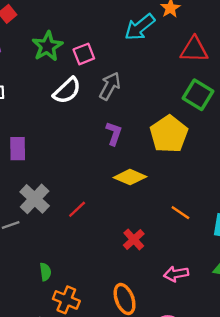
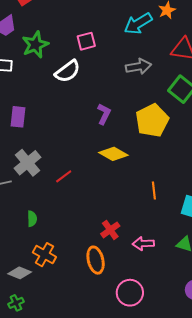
green star: (47, 46) -> (35, 45), moved
gray arrow: (110, 86) -> (139, 67), moved, turned 45
orange line: (180, 213) -> (154, 190), turned 42
red cross: (134, 239) -> (110, 230), moved
green semicircle: (45, 272) -> (32, 219), moved

